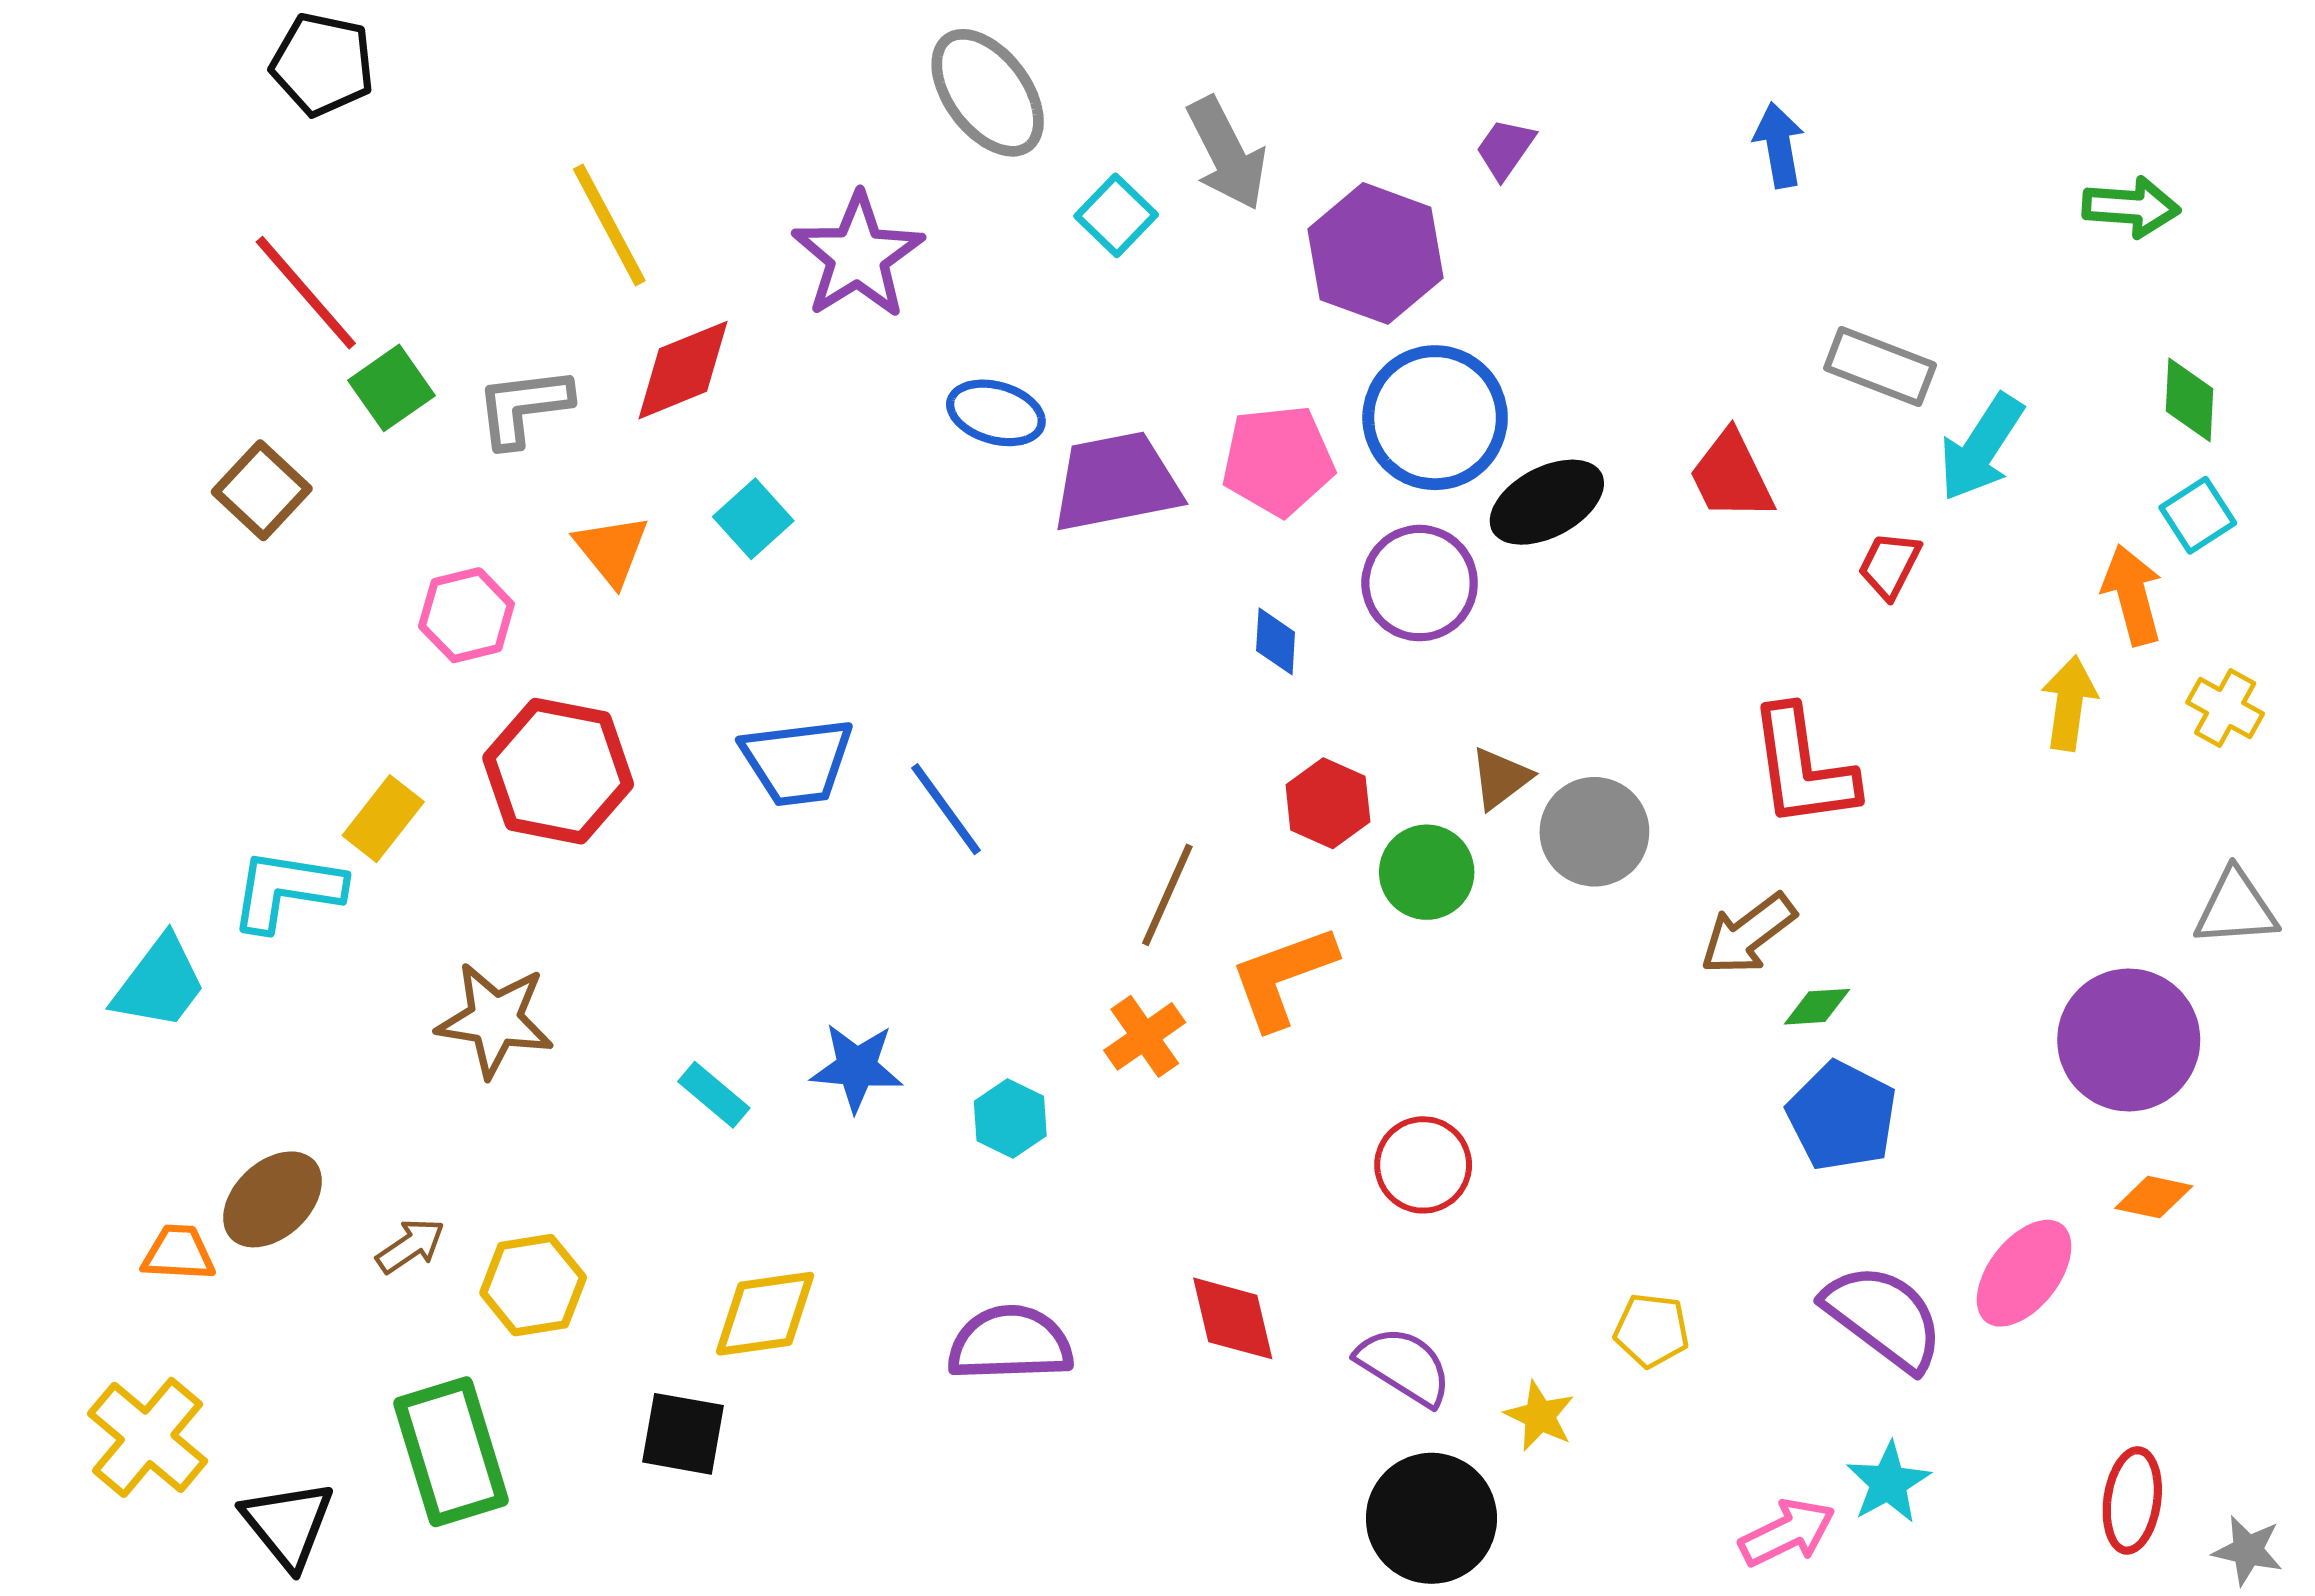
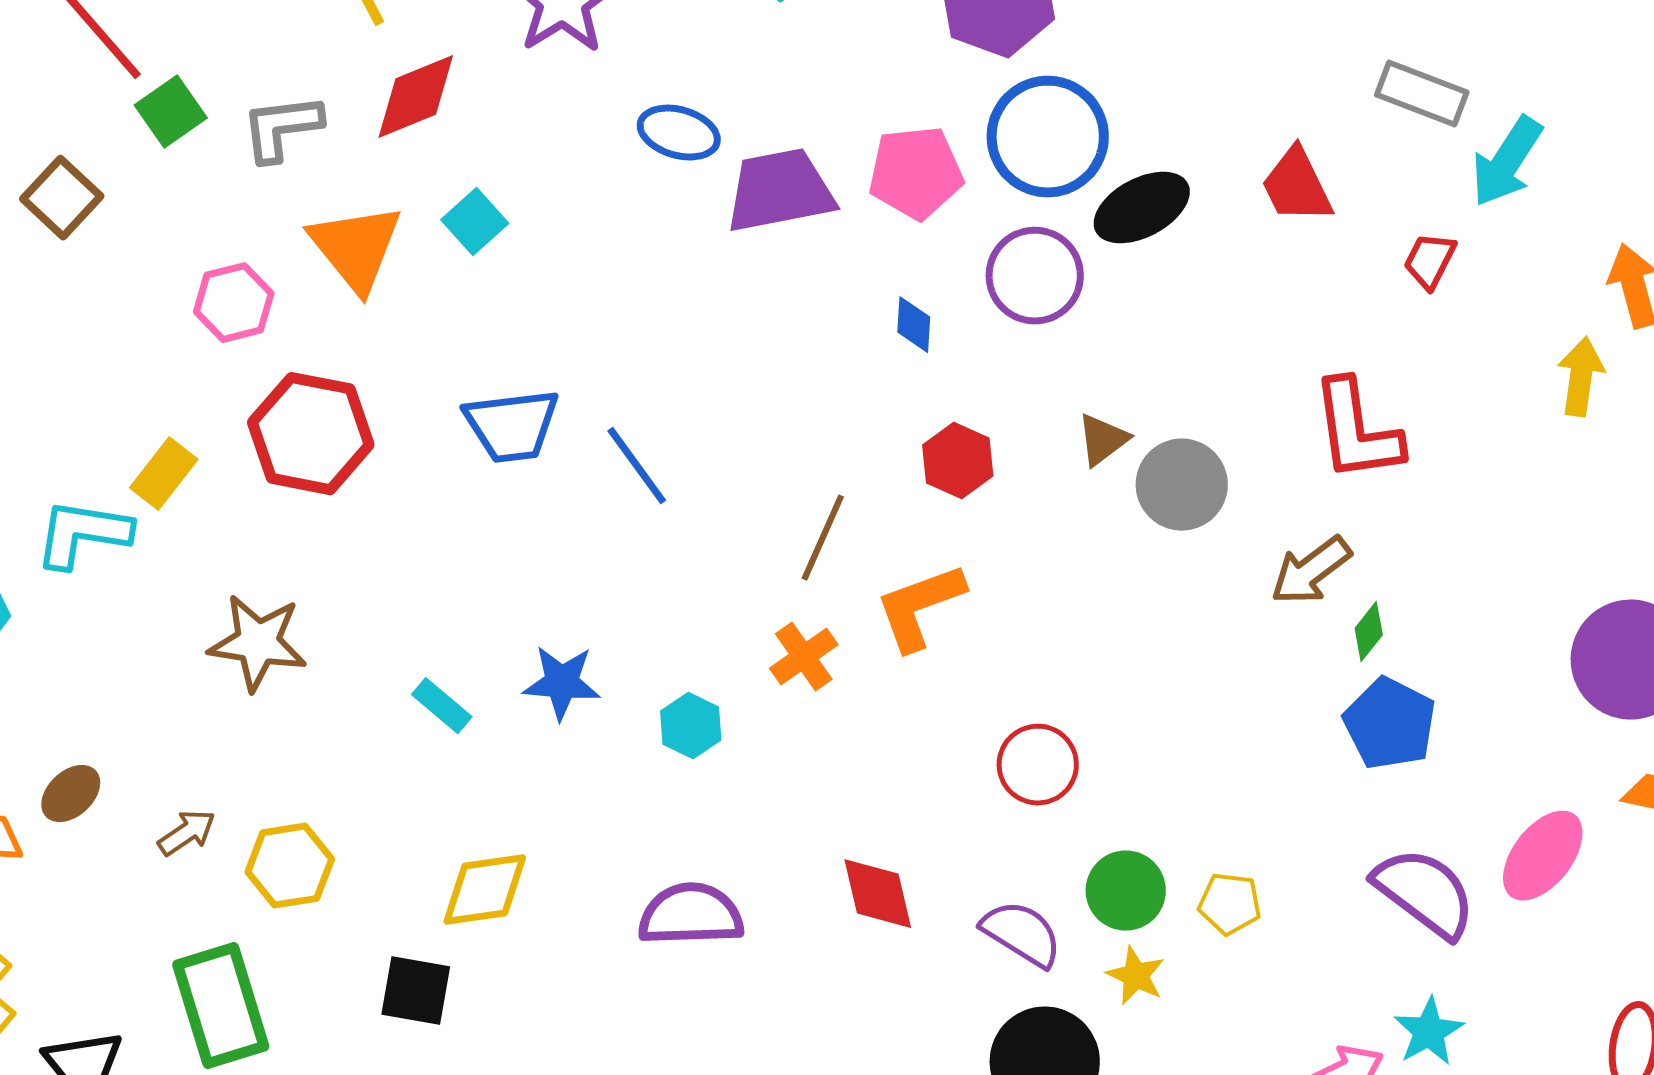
orange triangle: (612, 550) -> (356, 248), size x1.5
green circle: (1427, 872) -> (1126, 891), moved
green diamond: (1817, 1007) -> (1369, 632), turned -48
brown ellipse: (272, 1199) -> (71, 794), size x0.7

